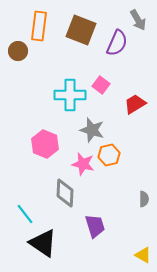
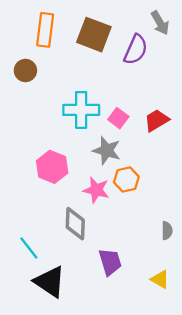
brown circle: (18, 51) -> (25, 70), moved
pink square: (101, 85) -> (118, 118), moved
yellow triangle: (143, 255) -> (160, 279), moved

